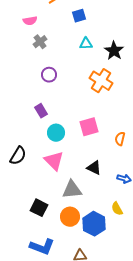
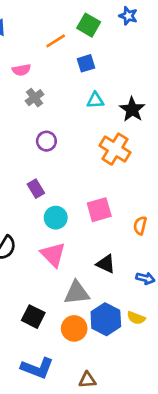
yellow semicircle: (117, 209) -> (136, 318), turned -40
blue hexagon: (94, 224) -> (106, 319), moved

